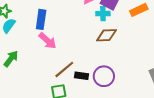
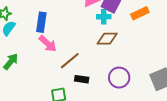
brown line: (64, 69) -> (70, 61), moved
purple circle: (104, 76) -> (119, 78), moved

